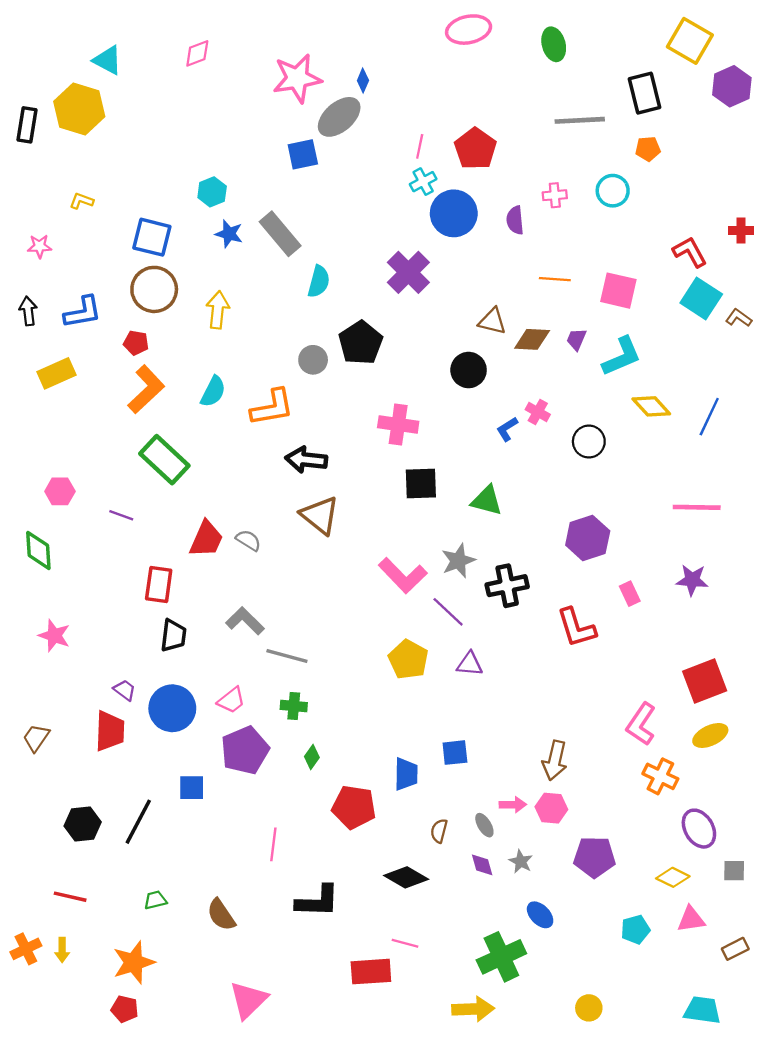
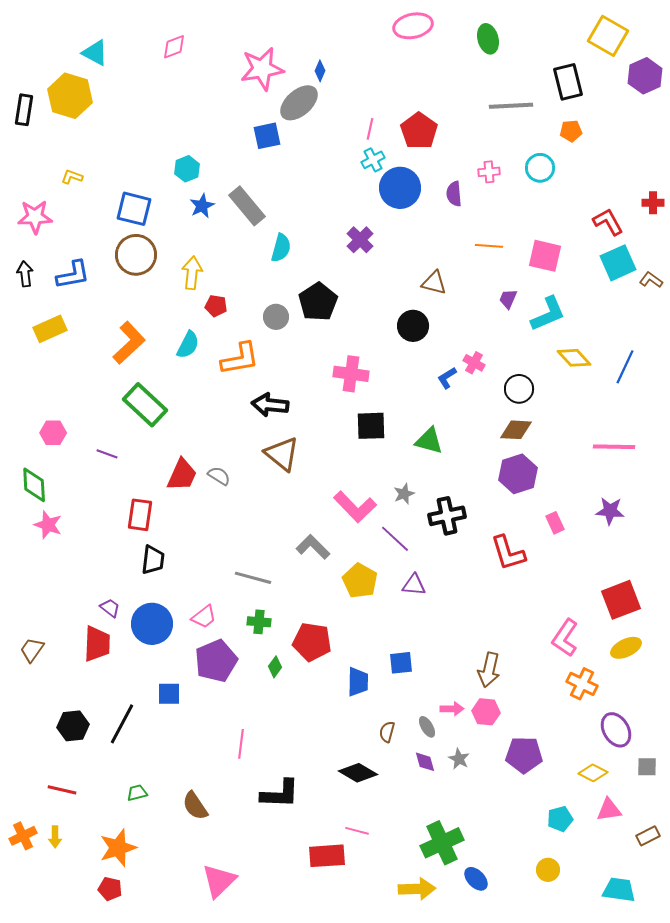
blue star: (229, 234) -> (202, 206), turned 30
pink star: (40, 246) -> (35, 217), size x1.6
purple cross: (408, 272) -> (360, 240), size x0.7
cyan square: (701, 299) -> (618, 263), turned 33
brown diamond: (532, 339) -> (516, 430), moved
red pentagon: (136, 343) -> (216, 306), moved
gray star: (458, 561) -> (404, 494), size x0.7
gray L-shape: (245, 621) -> (313, 547), moved
pink star: (54, 636) -> (48, 525), moved
red pentagon: (354, 807) -> (312, 642), moved
blue ellipse: (540, 915) -> (476, 879), moved
yellow circle: (589, 1008) -> (548, 870), moved

